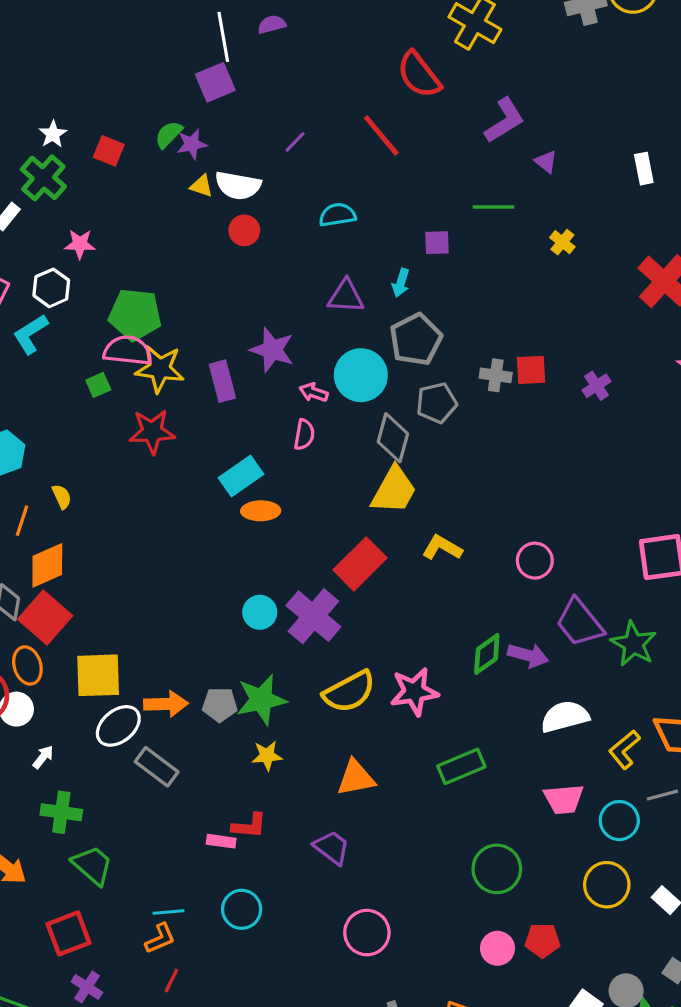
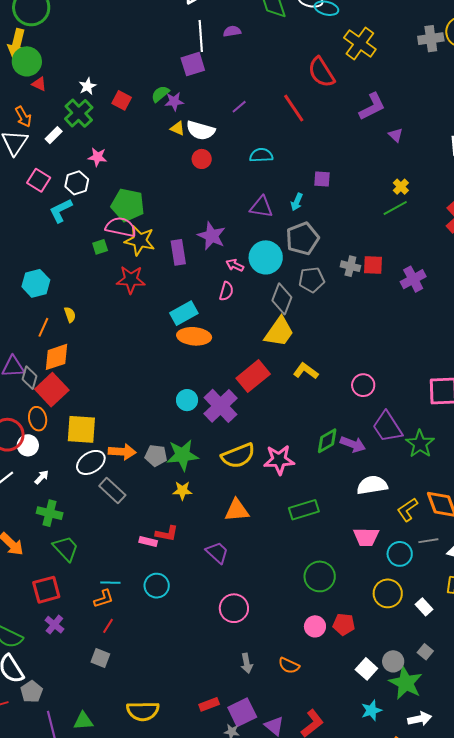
green line: (493, 207) -> (395, 208), moved, turned -35
purple cross: (597, 386) -> (413, 279), size x1.4
orange ellipse: (261, 511) -> (194, 336), size x1.4

